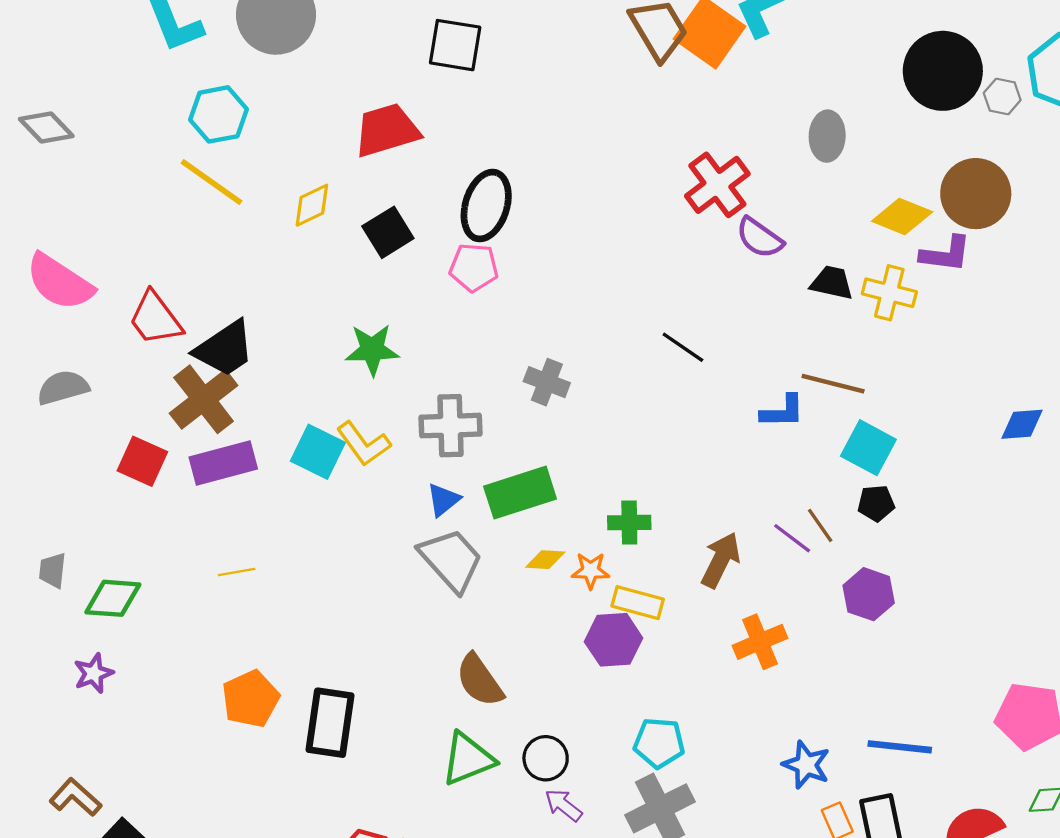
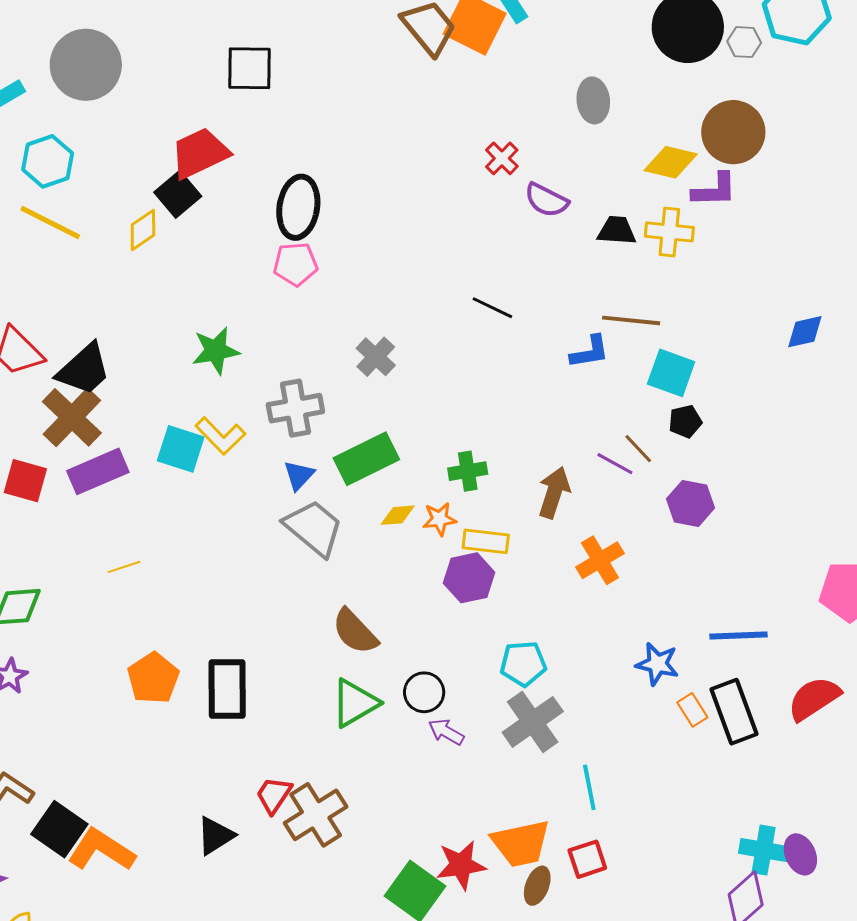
red cross: (717, 185) -> (502, 158), size x0.6
black square: (388, 232) -> (178, 194), moved
gray cross: (547, 382) -> (376, 357), turned 30

